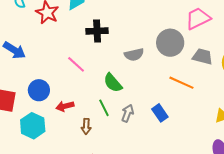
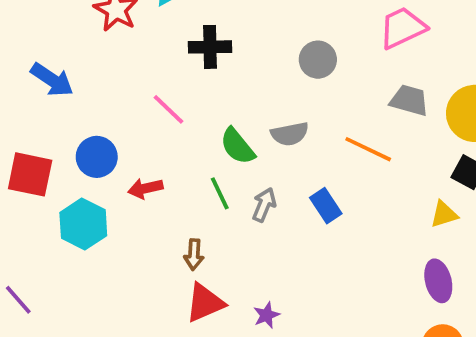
gray circle: (170, 43) -> (318, 60), moved, size x0.7
gray semicircle: (134, 55) -> (290, 134), moved
brown arrow: (86, 126) -> (194, 255), moved

